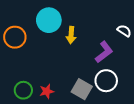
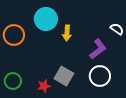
gray square: (82, 89) -> (64, 76), moved
green circle: (23, 90) -> (13, 81), moved

